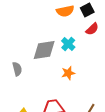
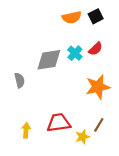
red semicircle: (92, 29) -> (96, 49), moved
orange star: (68, 73) -> (98, 87), moved, size x1.6

